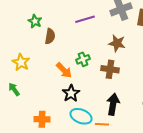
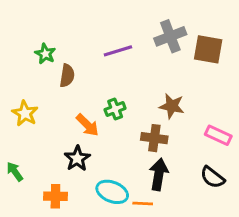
brown star: (117, 43) -> (172, 106), moved
brown cross: (110, 69) -> (154, 138), moved
green arrow: (14, 89) -> (15, 172), moved
black star: (71, 93) -> (77, 158), moved

